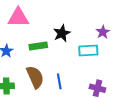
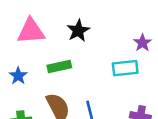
black star: (62, 33) -> (78, 31), moved

